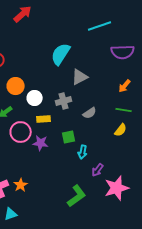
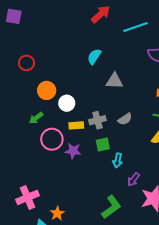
red arrow: (23, 14) -> (101, 14), moved
cyan semicircle: (61, 54) -> (94, 57), size x0.7
gray triangle: (80, 77) -> (114, 81), turned 30
gray cross: (64, 101) -> (97, 120), moved
orange star: (21, 185) -> (57, 213), moved

